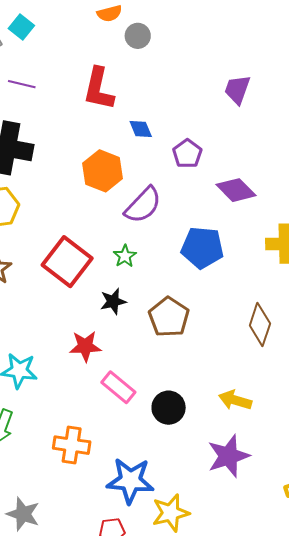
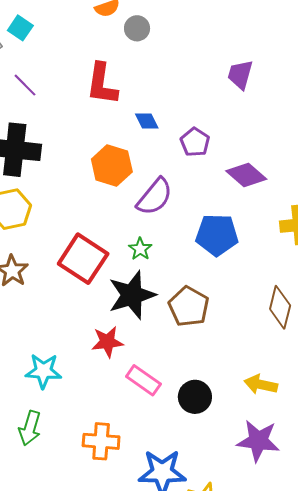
purple line: (22, 84) -> (25, 85), turned 36
black star: (113, 301) -> (132, 295), size x1.8
purple star: (228, 456) -> (258, 441), turned 30

